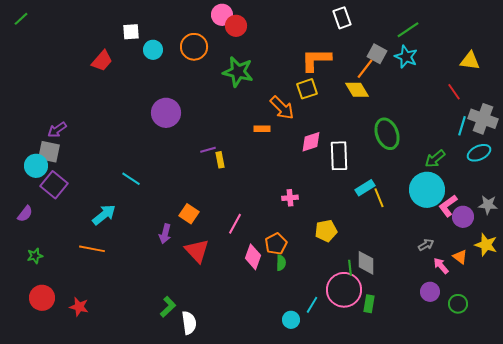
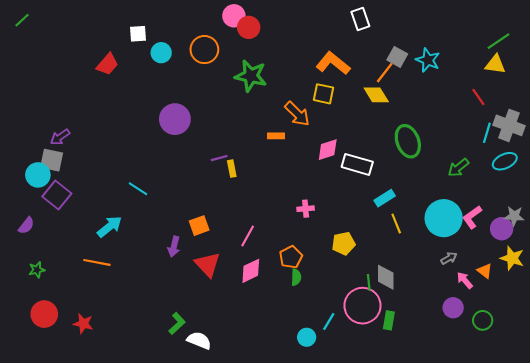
green line: (408, 30) -> (498, 41), moved
orange L-shape: (316, 60) -> (333, 63), turned 40
yellow square: (307, 89) -> (323, 94), turned 30
white rectangle: (339, 156) -> (357, 164), turned -72
cyan circle: (427, 190) -> (444, 218), moved
yellow line: (379, 198) -> (396, 223), moved
orange square: (189, 214) -> (199, 226), turned 36
purple circle: (463, 217) -> (502, 229), moved
pink diamond: (253, 257) -> (251, 271), moved, turned 45
white semicircle: (189, 323) -> (199, 340), turned -60

